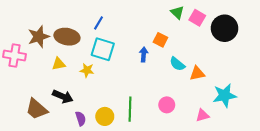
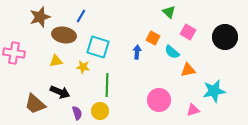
pink square: (197, 18) -> (188, 32), moved
blue line: (98, 23) -> (81, 16), moved
black circle: (225, 28) -> (225, 37), moved
brown star: (39, 37) -> (40, 17), moved
cyan semicircle: (177, 64) -> (172, 52), moved
pink circle: (167, 105) -> (159, 100), size x1.5
green line: (130, 109) -> (107, 85), moved

